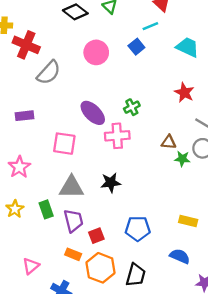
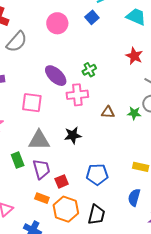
brown triangle: (169, 142) -> (108, 112), moved
blue semicircle: (180, 256) -> (134, 197), turned -96

